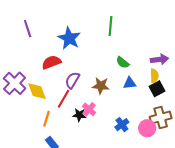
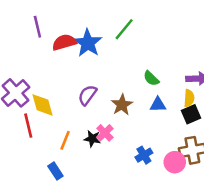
green line: (111, 26) -> (124, 29), moved, turned 30
red semicircle: (51, 62) -> (64, 42), moved
brown star: (101, 86) -> (122, 105), turned 30
red line: (63, 99) -> (28, 126), moved, turned -48
orange line: (46, 119) -> (65, 140), moved

